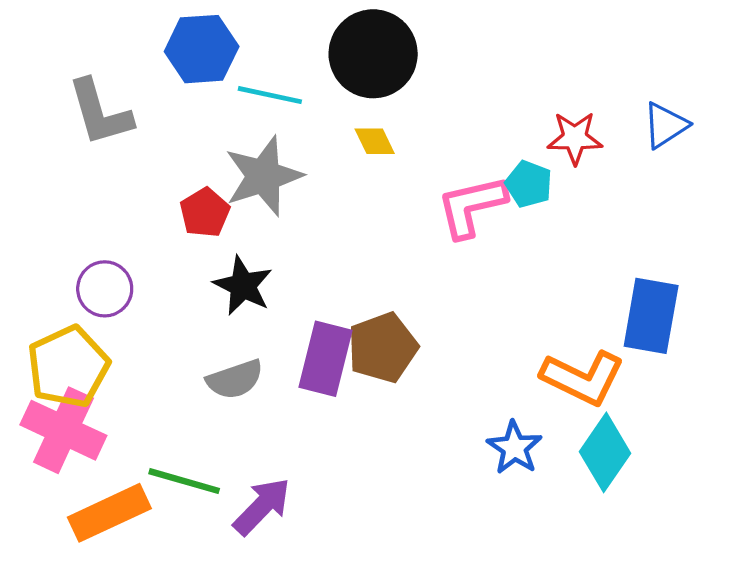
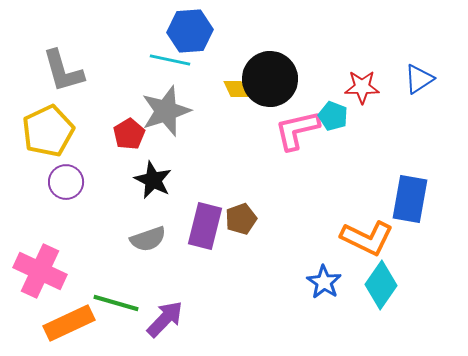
blue hexagon: (202, 49) -> (190, 31), moved
black circle: (373, 54) -> (270, 79), moved
brown pentagon: (383, 348) -> (241, 219), size x0.7
yellow pentagon: (68, 367) -> (48, 131), moved

